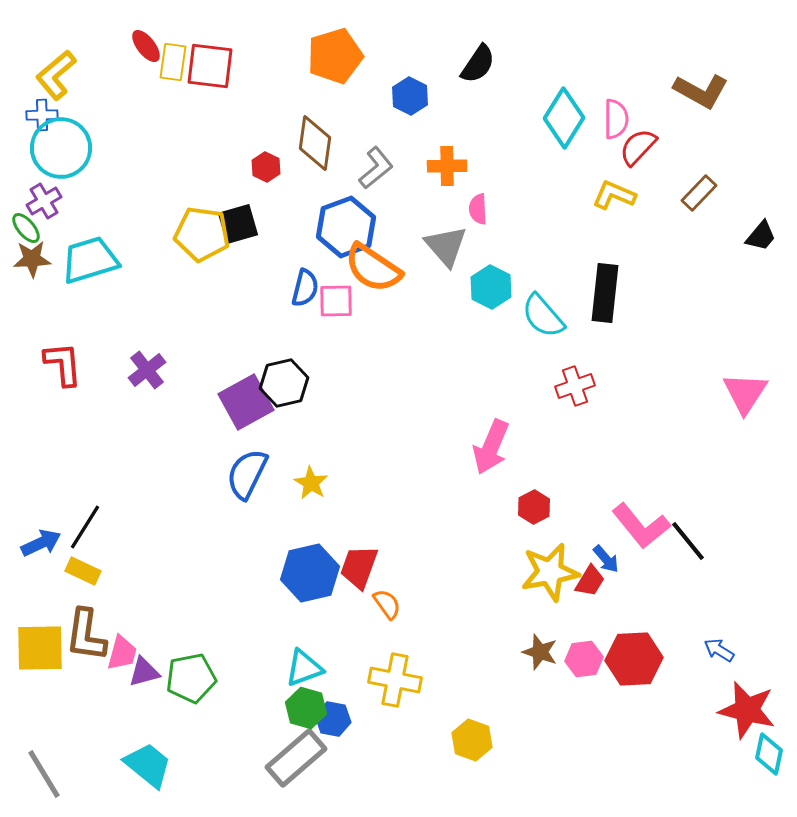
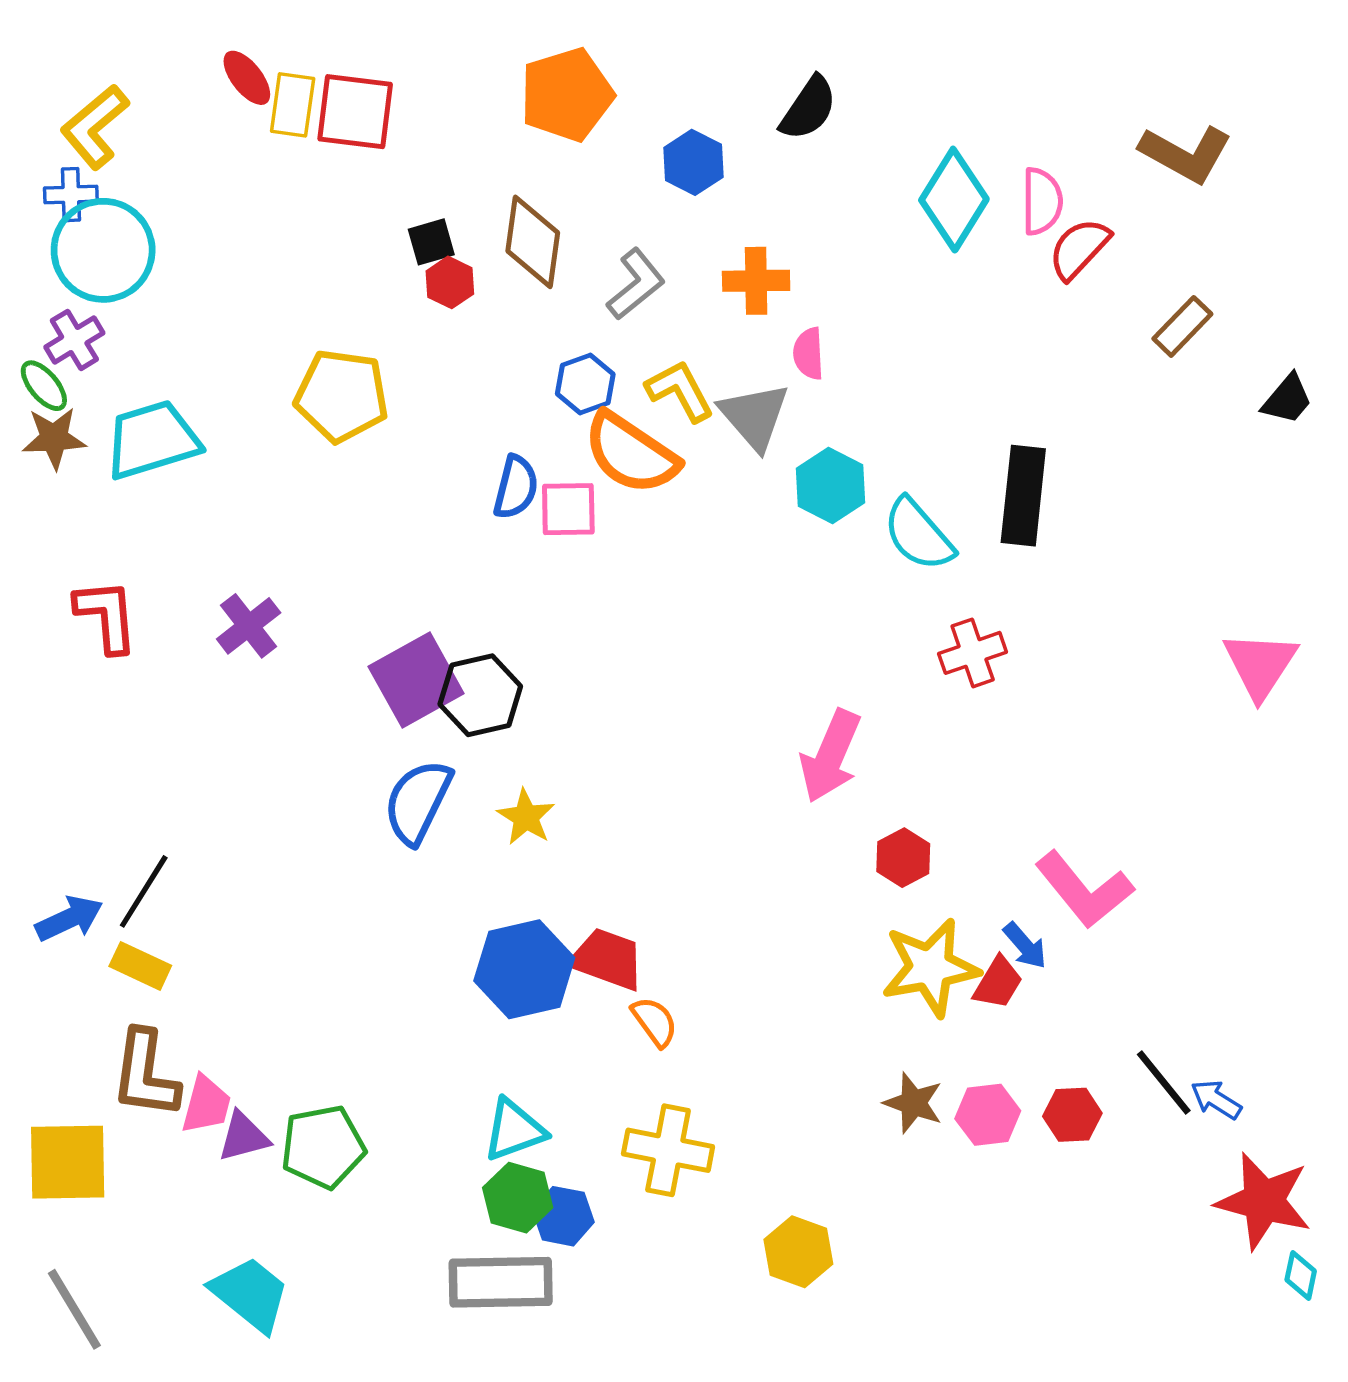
yellow L-shape: (614, 195) -> (680, 391), moved, turned 39
black square: (238, 224) -> (431, 242), moved, size x0.7
blue hexagon: (346, 227) -> (585, 384), size x0.6
black hexagon: (284, 383) -> (480, 695), moved
black line: (688, 541) -> (1164, 1083), moved
red trapezoid: (359, 567) -> (607, 959), turned 90
yellow square: (40, 648) -> (68, 1162), moved
red hexagon: (634, 659) -> (1072, 1115), size x0.6
cyan diamond: (769, 754) -> (1301, 1275), size x0.7
gray rectangle: (296, 758) -> (501, 1282), turned 40

